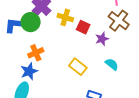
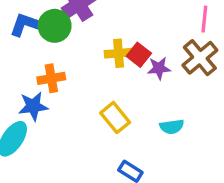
yellow cross: (65, 17) -> (119, 53), moved, turned -35
purple star: (102, 39) -> (159, 68), moved
cyan semicircle: (112, 64) -> (172, 127), turned 120

